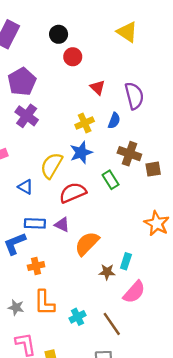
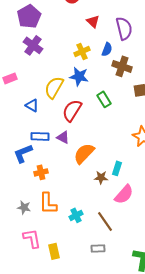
blue star: (81, 153) -> (79, 76), turned 30
brown cross: (129, 154) -> (122, 66), moved
red semicircle: (73, 193) -> (72, 110), turned -35

